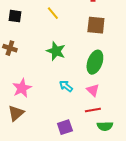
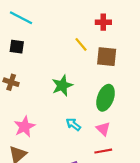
yellow line: (53, 13) -> (81, 44), moved
green star: (56, 51) -> (62, 86), turned 30

